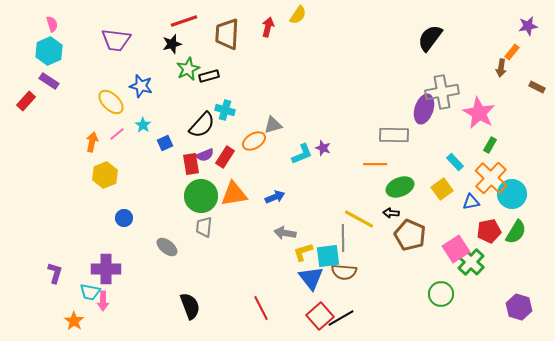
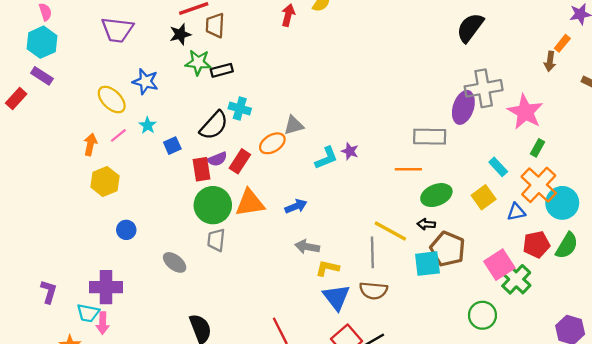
brown trapezoid: (227, 34) -> (215, 25), moved, size x0.7
green star: (188, 69) -> (198, 62), turned 30
yellow L-shape: (303, 252) -> (327, 268), turned 30
cyan square: (328, 256) -> (427, 264), moved

